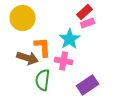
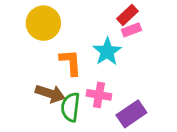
brown arrow: (28, 58) -> (50, 94), moved
pink cross: (64, 61) -> (99, 95), moved

